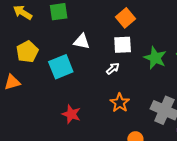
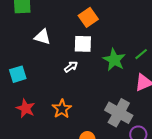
cyan square: (61, 67) -> (18, 74), moved, size x0.7
orange star: (120, 103) -> (62, 109), moved

